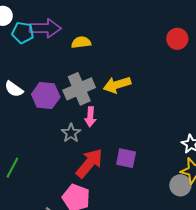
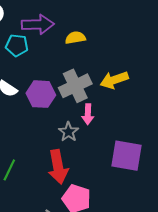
cyan pentagon: (23, 33) -> (17, 45), moved
purple square: (126, 158) -> (126, 156), size x1.5
red arrow: (89, 163) -> (58, 167), moved, turned 132

